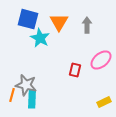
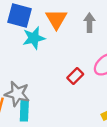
cyan star: (40, 38) -> (34, 38), turned 30
red rectangle: (75, 70) -> (75, 76), turned 32

